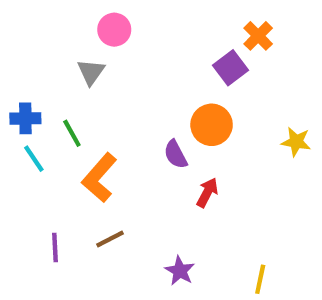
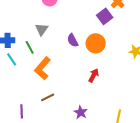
gray triangle: (91, 72) -> (42, 29), moved
purple semicircle: (176, 154) -> (73, 40), moved
purple line: (55, 247) -> (22, 111), moved

